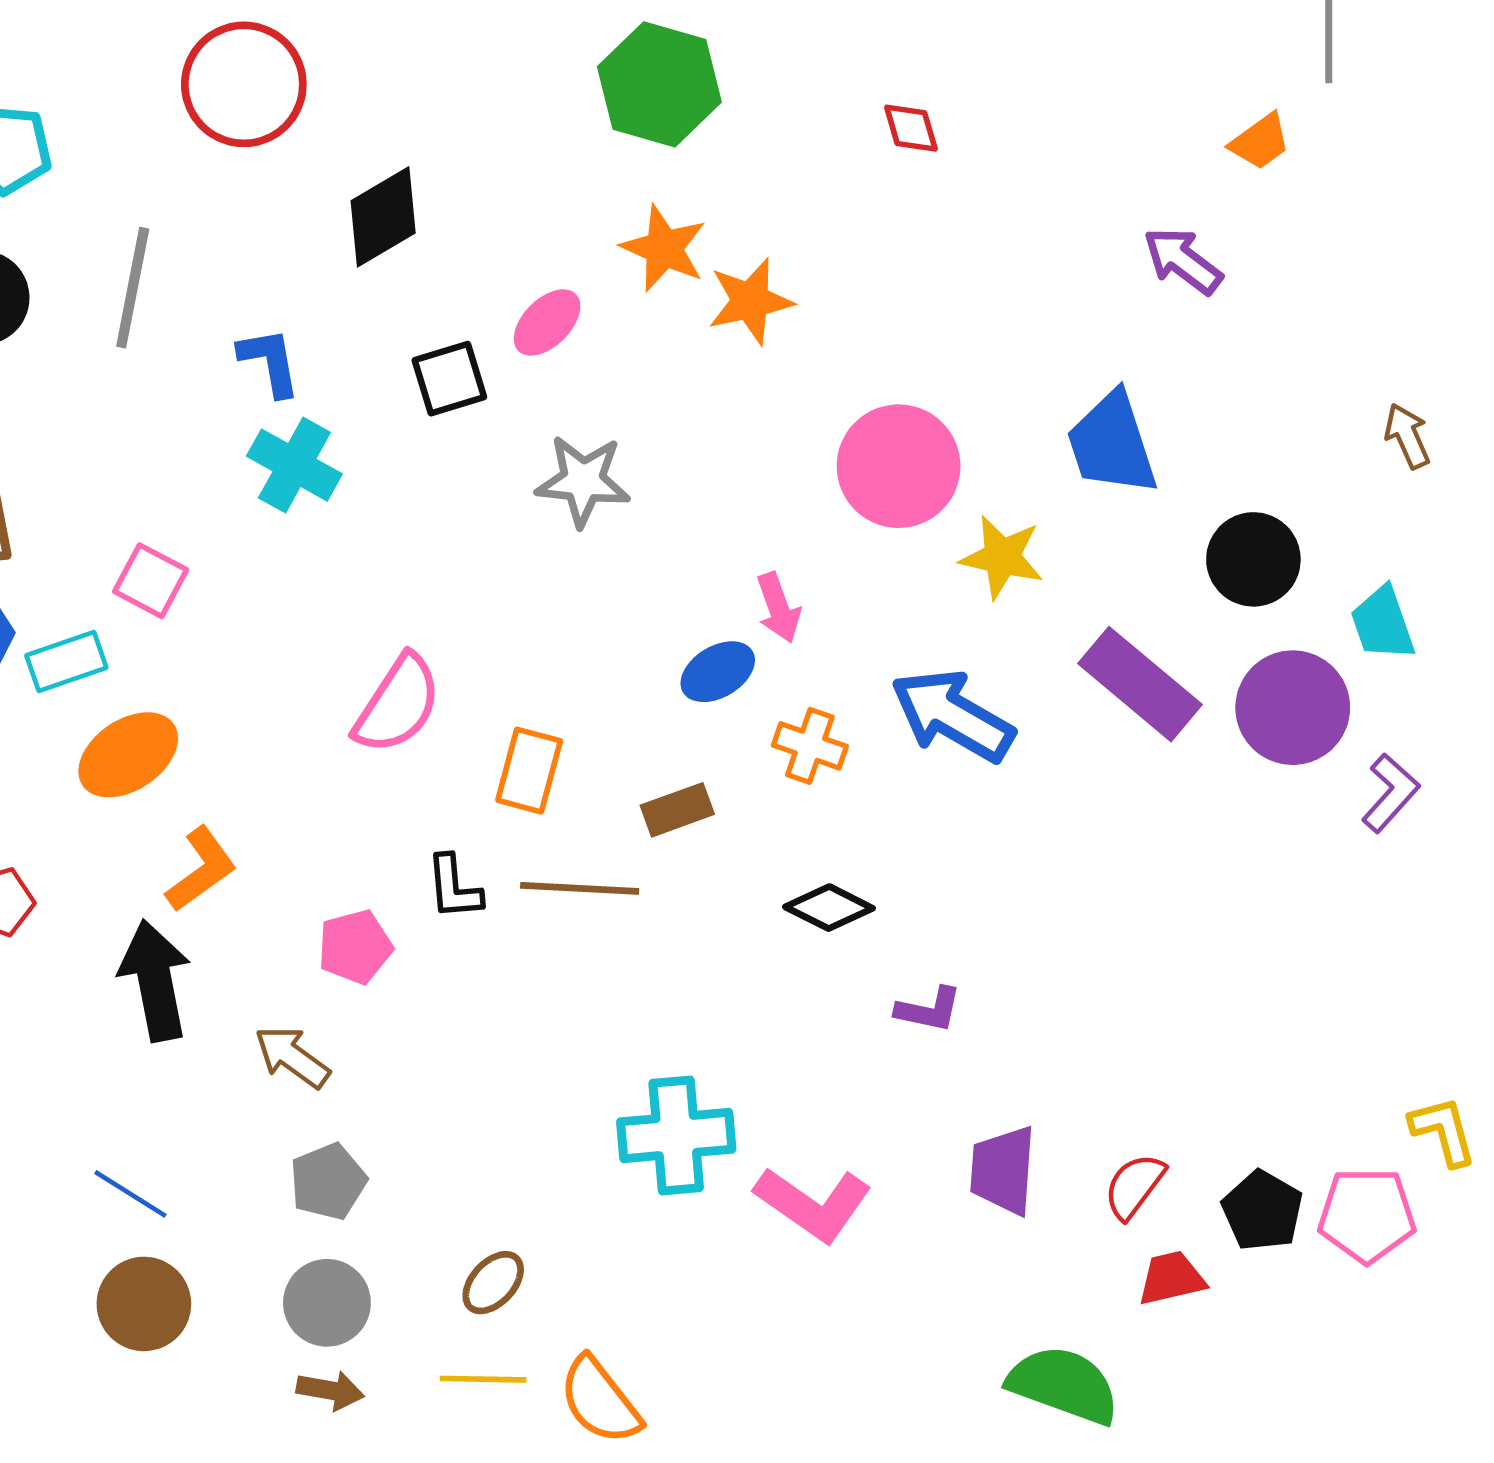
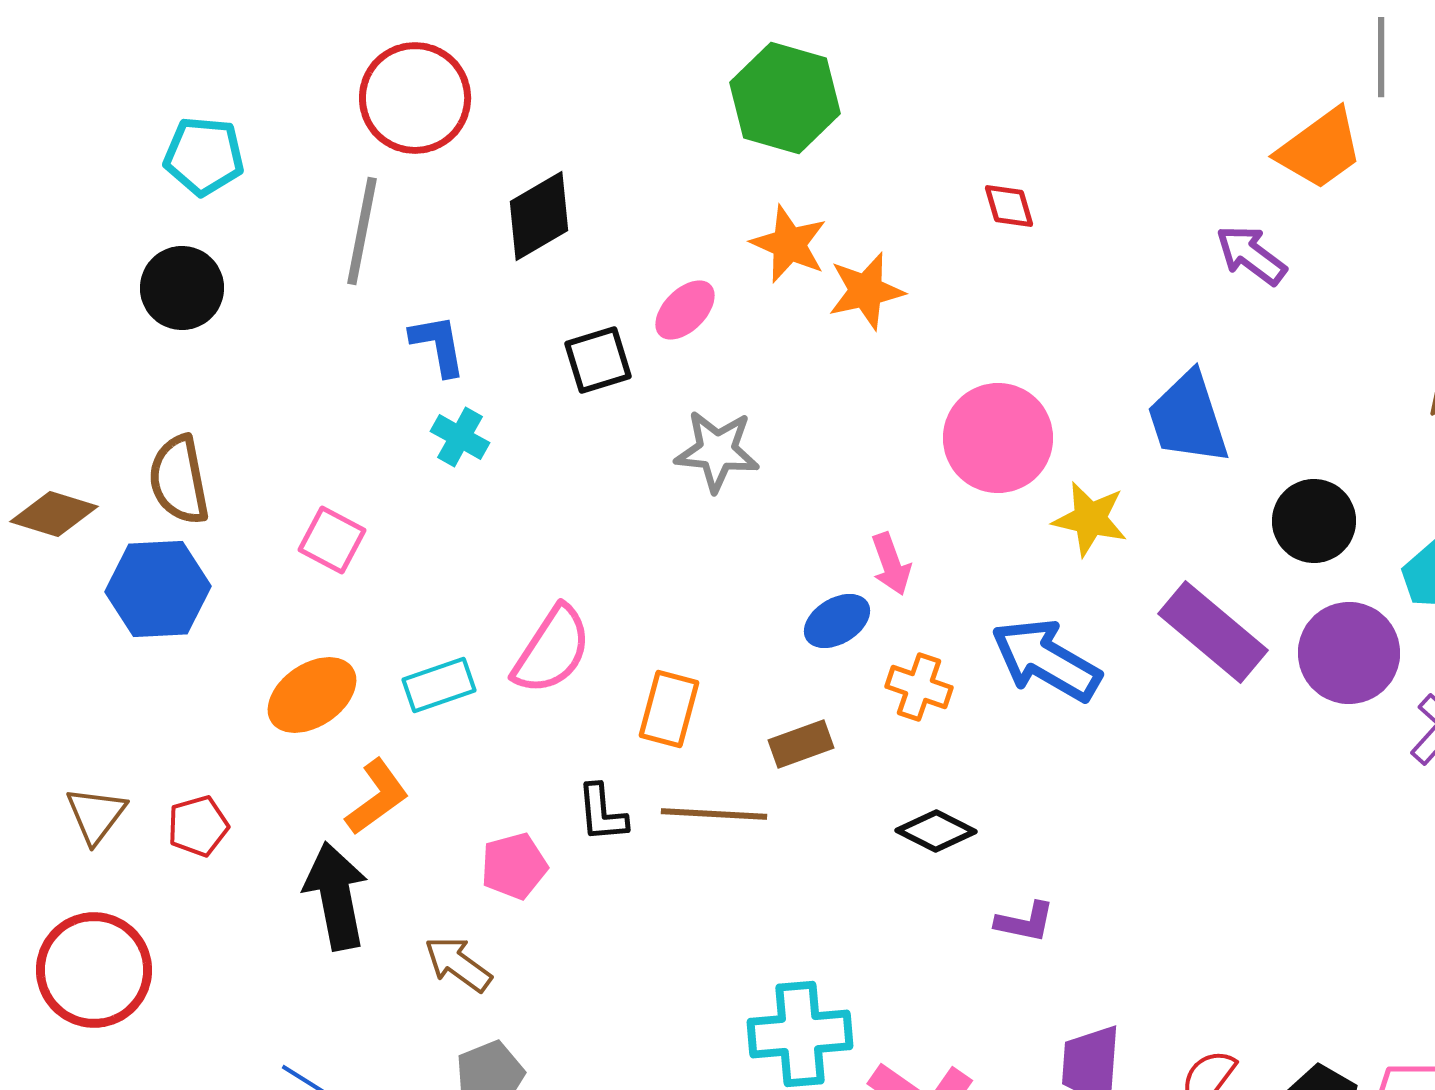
red diamond: (911, 128) -> (1009, 206), moved
orange trapezoid: (1260, 142) -> (1320, 149), size x1.6
gray line: (133, 288) -> (362, 231), moved
cyan cross: (294, 465) -> (460, 437), size x0.7
cyan rectangle: (66, 662) -> (439, 685), moved

